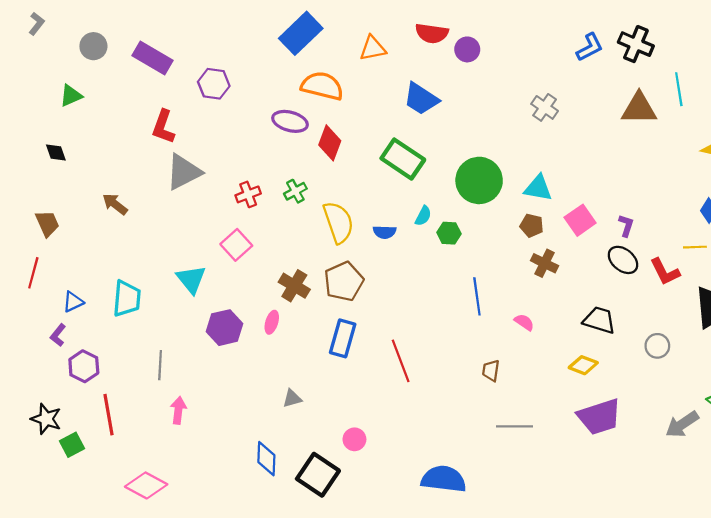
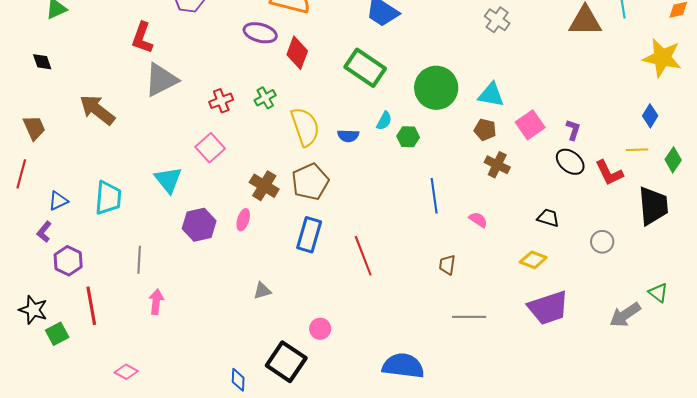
brown arrow: (115, 204) -> (97, 110), size x1.5
black trapezoid: (599, 320) -> (548, 218), size x0.7
blue diamond: (266, 459) -> (238, 380), moved, size x0.7
pink diamond: (146, 485) -> (126, 372), size x0.6

